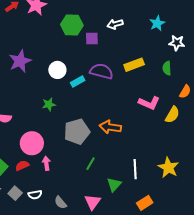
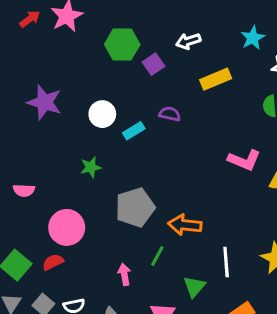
purple square: (92, 38) -> (153, 64), turned -32
purple star: (20, 61) -> (45, 102), turned -30
yellow rectangle: (134, 65) -> (216, 79), moved
purple semicircle: (101, 71) -> (170, 114), size x0.6
orange arrow: (110, 127) -> (185, 225), moved
pink arrow: (46, 163) -> (124, 274), moved

